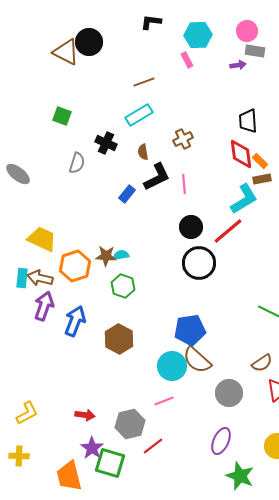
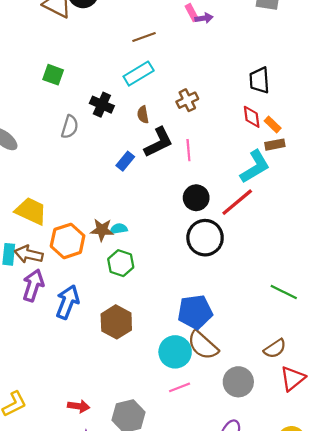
purple arrow: (238, 65) -> (204, 18), moved
red diamond: (241, 154) -> (252, 117), size x0.7
pink line: (164, 401) -> (180, 387), moved

